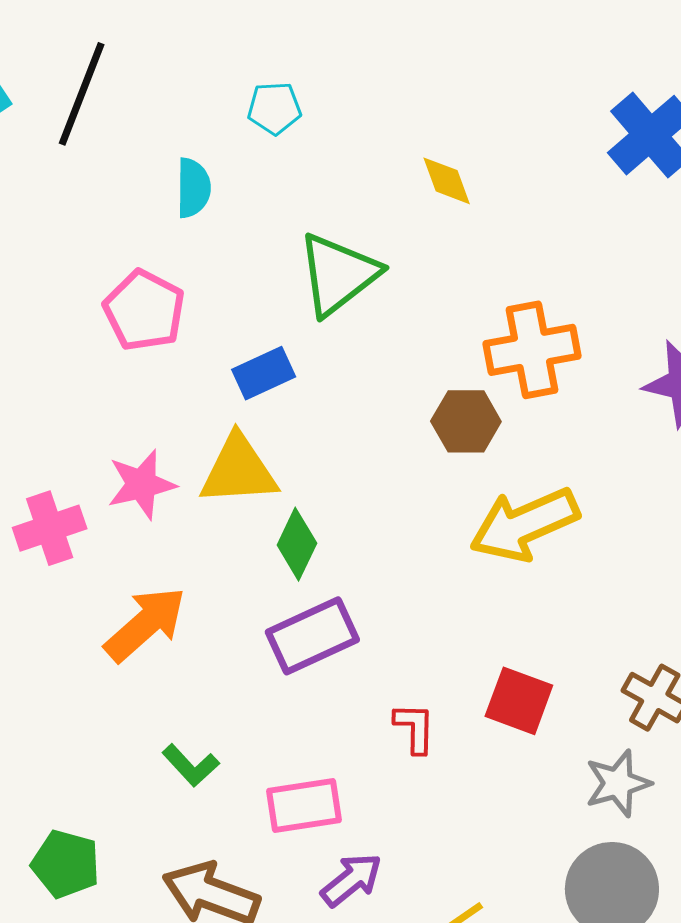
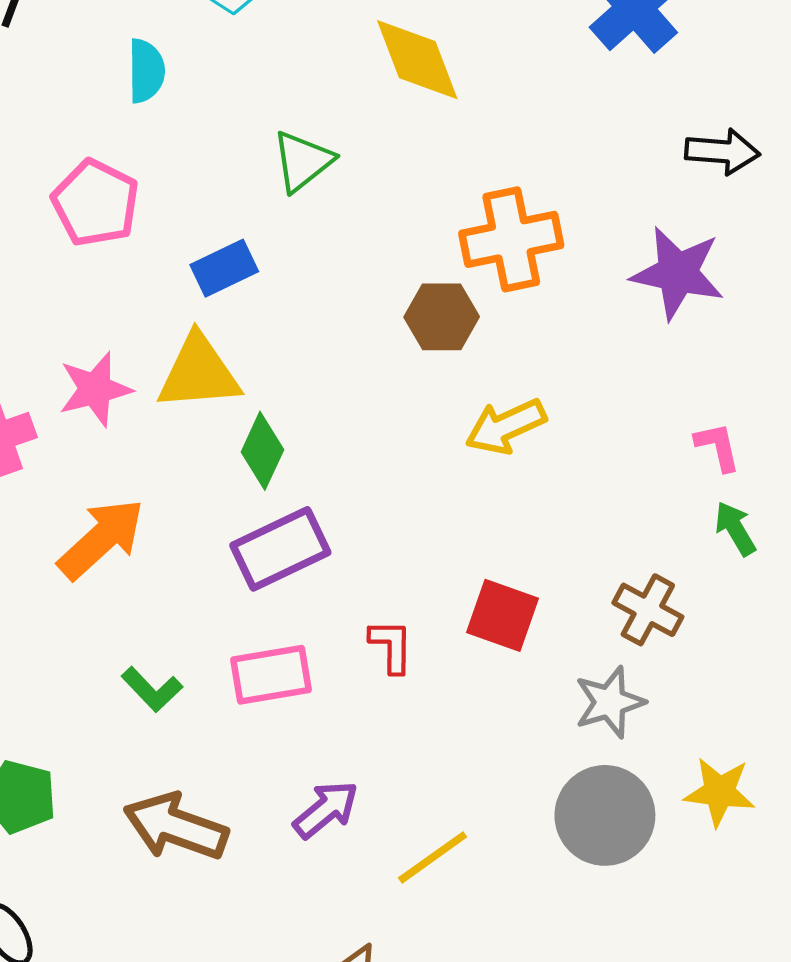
yellow diamond: (447, 181) -> (417, 60), size x1.6
green triangle: (338, 274) -> (303, 161), size x0.7
yellow arrow: (524, 524) -> (506, 426), size x0.7
pink rectangle: (304, 806) -> (271, 675), moved

